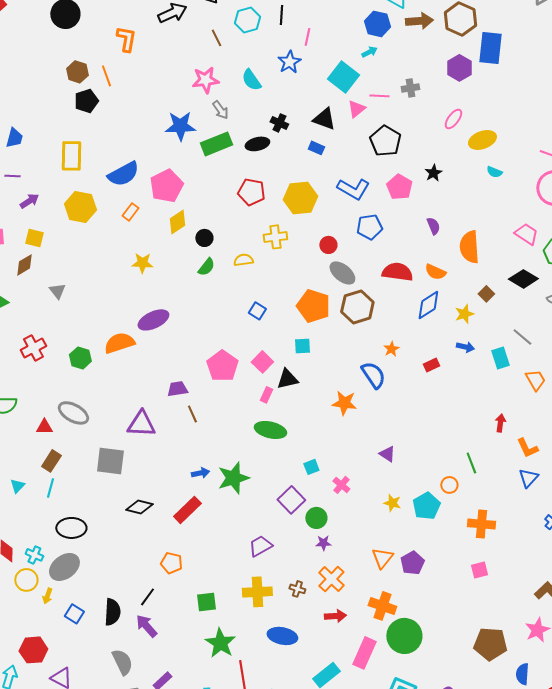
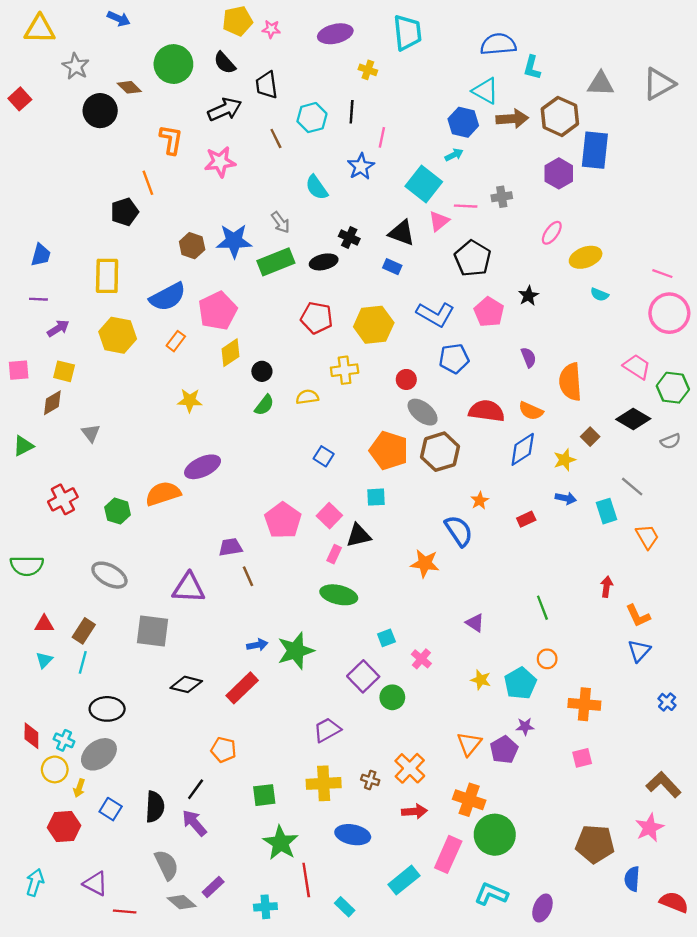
brown hexagon: (77, 72) -> (192, 246), moved
pink star: (205, 80) -> (220, 162), moved
red triangle: (44, 427) -> (44, 624), moved
green line: (471, 463) -> (542, 608), moved
purple star: (323, 543) -> (525, 726), moved
red hexagon: (33, 650) -> (64, 827), moved

